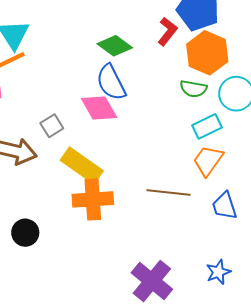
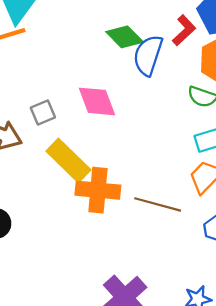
blue semicircle: (111, 82) -> (148, 55), moved, turned 36
orange cross: (93, 199) -> (98, 190), moved

